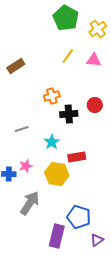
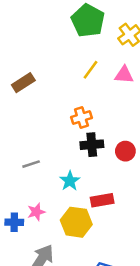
orange cross: (52, 96) -> (81, 118), moved
red circle: (95, 105) -> (125, 151), moved

